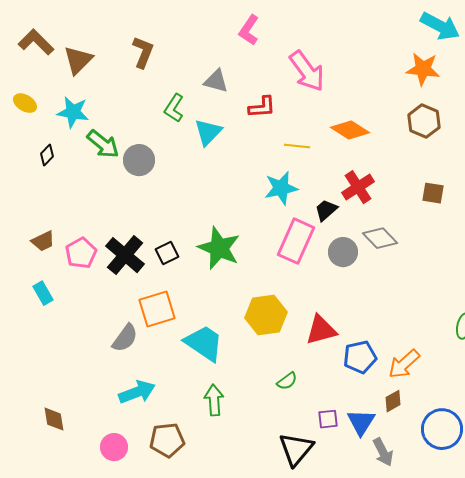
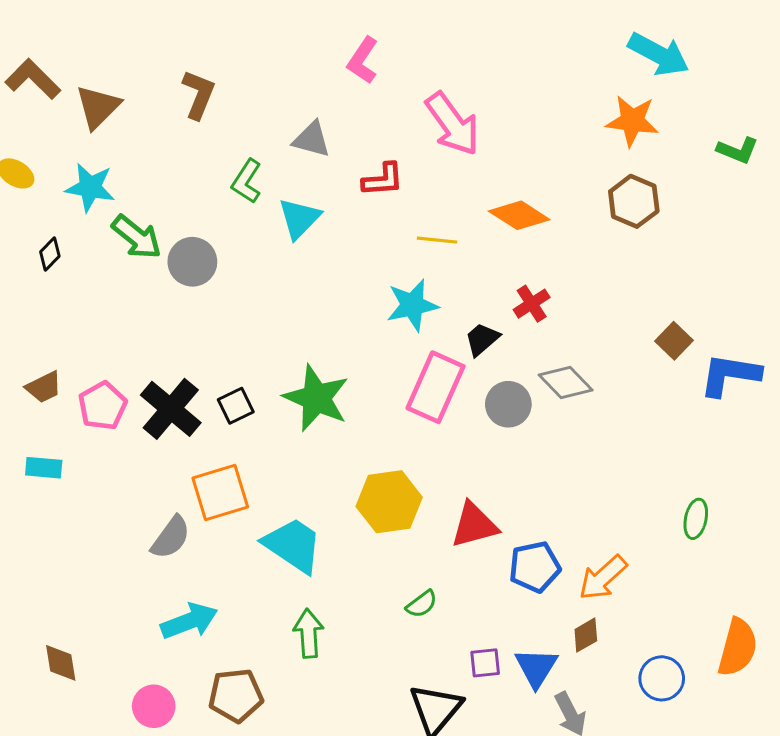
red cross: (358, 187) -> (532, 304), size x0.7
brown square: (433, 193) -> (674, 341), moved, turned 35
cyan rectangle: (43, 293) -> (44, 468), turned -55
blue circle: (442, 429) -> (662, 678), size x0.7

